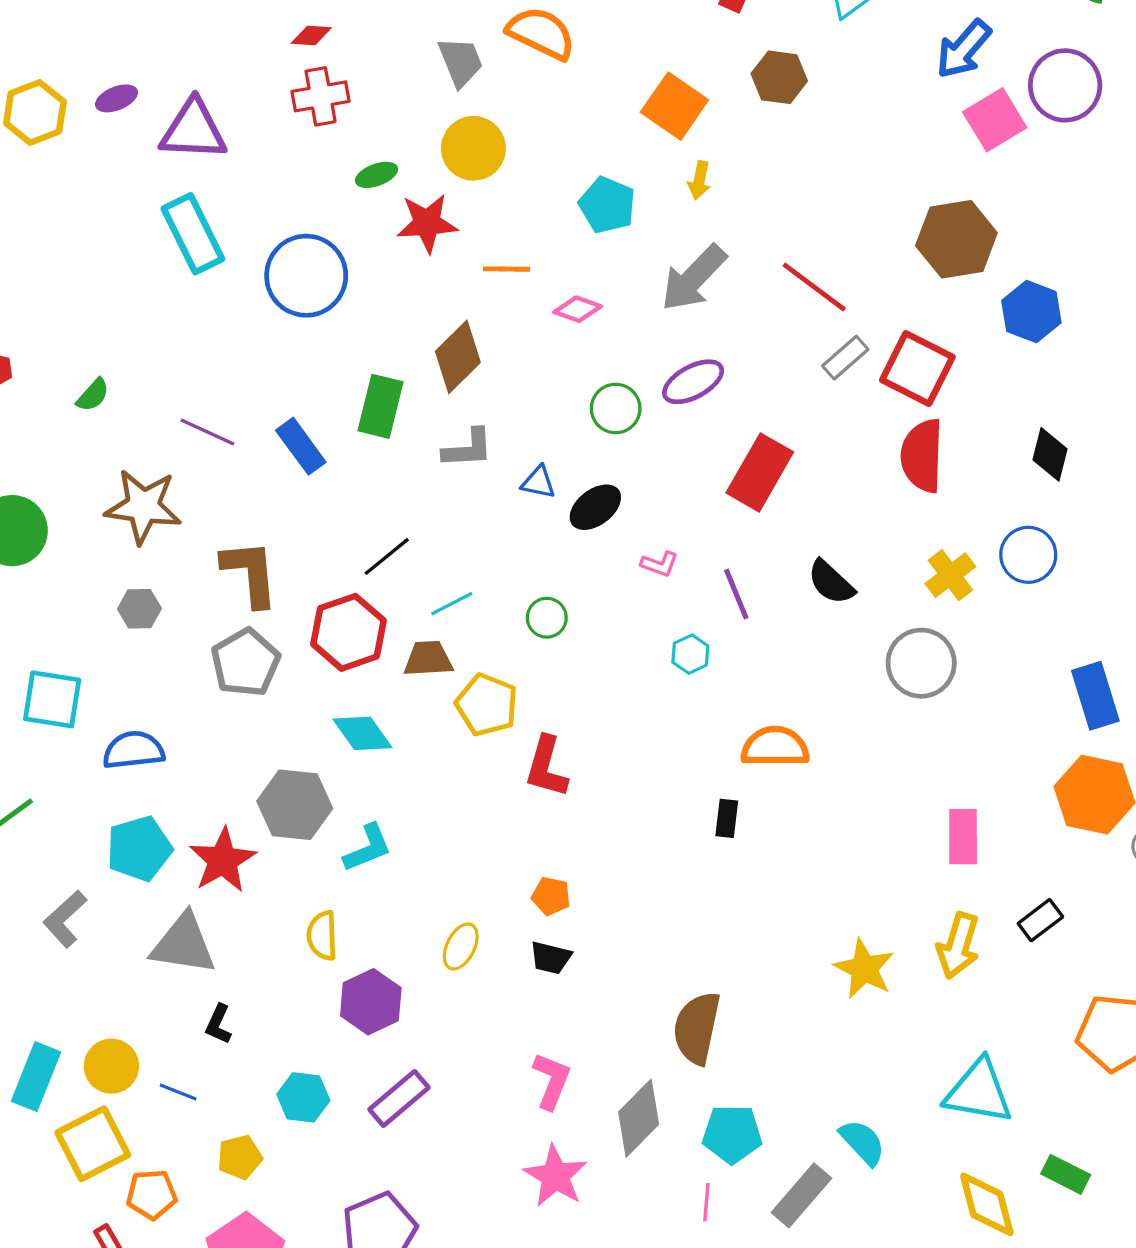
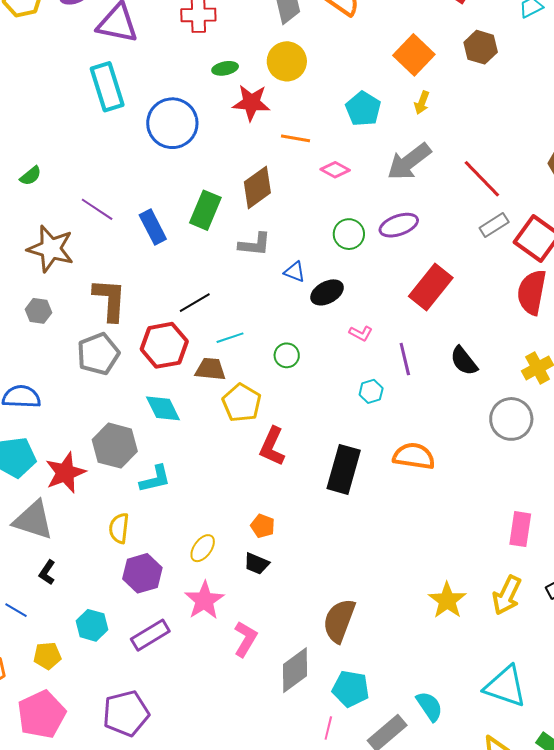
black rectangle: (727, 818) -> (344, 469), moved, size x2.0
pink star: (555, 1176) -> (204, 600), moved

